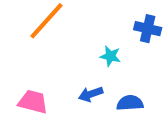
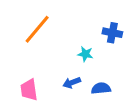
pink trapezoid: (33, 102) -> (29, 90), turned -110

